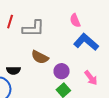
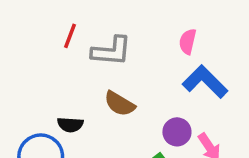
pink semicircle: (75, 20) -> (188, 42), turned 32
purple circle: (62, 71) -> (177, 132), moved

